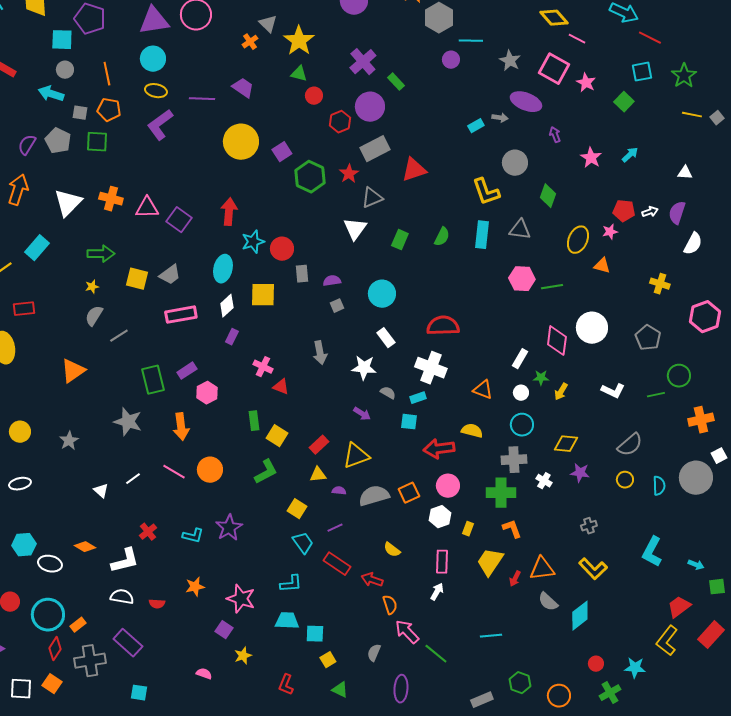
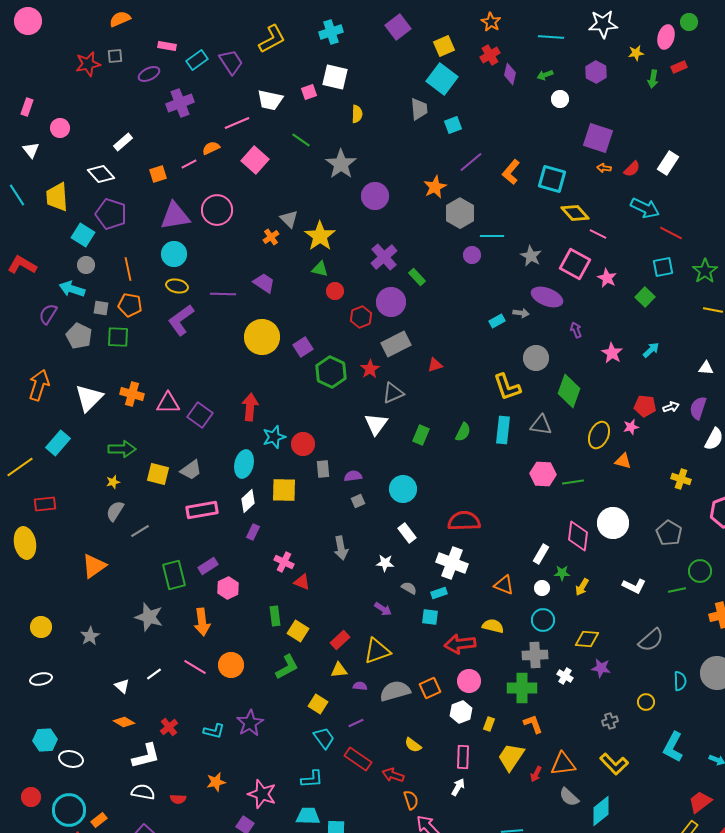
cyan square: (62, 40) -> (83, 235), turned 30
purple semicircle: (27, 145) -> (48, 314), moved
red triangle: (414, 170) -> (435, 365), size x0.6
green diamond: (548, 196) -> (569, 391), size x1.4
white star: (364, 368) -> (385, 563), size x0.7
yellow circle: (625, 480) -> (646, 702), moved
orange diamond: (85, 547) -> (124, 722), moved

